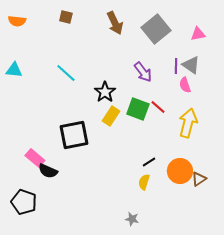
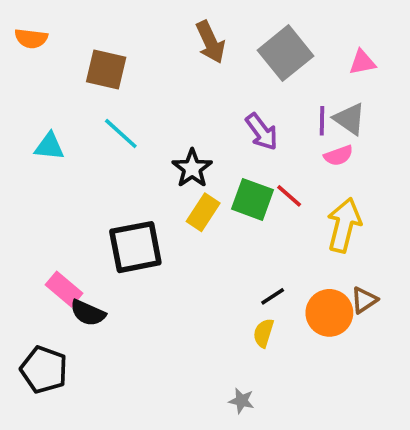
brown square: (66, 17) -> (106, 70), moved, size x1.6
cyan triangle: (14, 70) -> (49, 146), moved
pink semicircle: (185, 85) -> (339, 156), turned -91
brown triangle: (199, 179) -> (364, 300), moved

